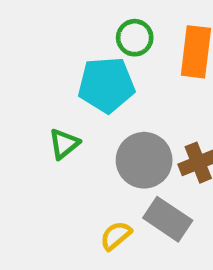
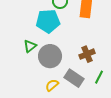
gray circle: (144, 160) -> (50, 56), moved

